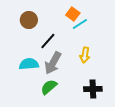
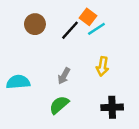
black line: (48, 41) -> (70, 30), moved
gray arrow: (53, 63) -> (64, 76), size x0.6
cyan semicircle: (29, 64) -> (18, 82), moved

